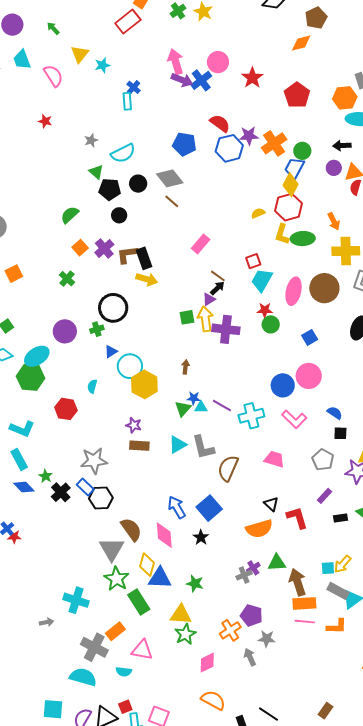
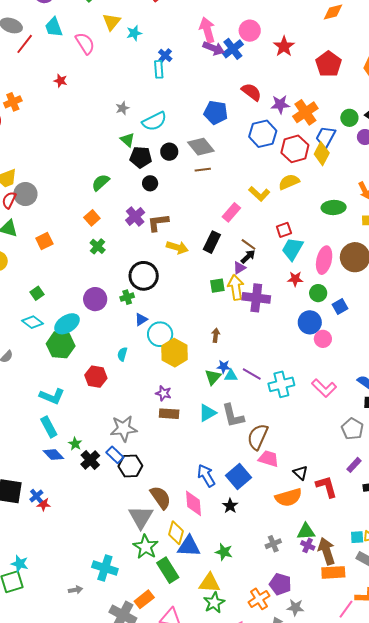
red star: (45, 121) -> (61, 81), moved
blue hexagon: (229, 148) -> (263, 134), moved
green circle: (302, 151) -> (349, 118), moved
brown line: (172, 201) -> (203, 170), turned -49
red hexagon: (289, 207) -> (295, 149), moved
yellow semicircle: (258, 213) -> (289, 182), size x1.5
yellow L-shape: (282, 234) -> (259, 194), moved, turned -65
orange square: (80, 248) -> (92, 218), moved
black rectangle: (144, 258) -> (212, 242), moved, turned 45
green circle: (271, 324) -> (318, 293), moved
pink circle: (309, 376) -> (323, 339), moved, size x0.7
blue circle: (283, 385) -> (310, 322), moved
pink trapezoid: (274, 459) -> (269, 459), moved
purple cross: (253, 568) -> (308, 545), moved, turned -32
pink line: (305, 622) -> (346, 609), moved, turned -60

